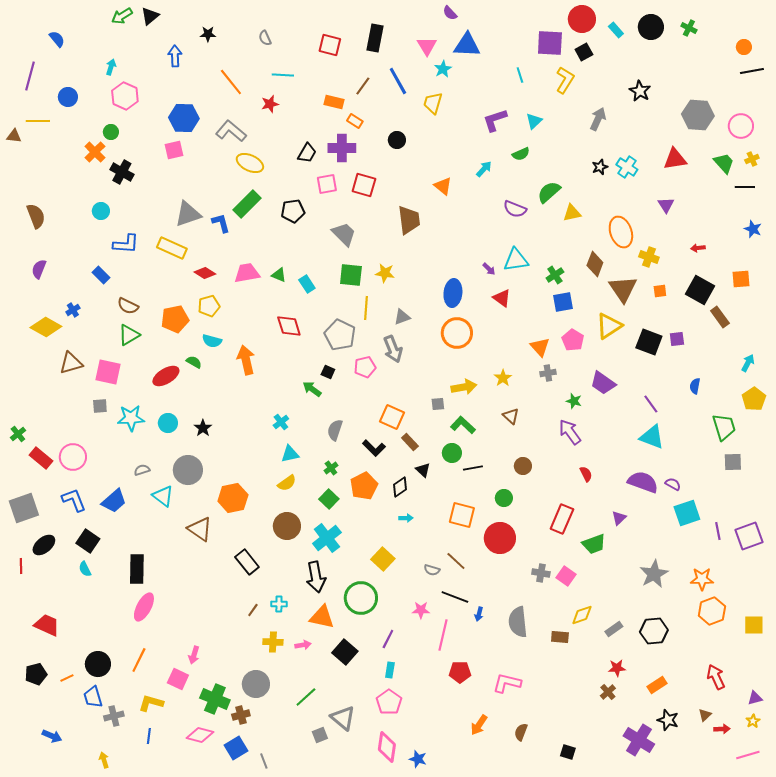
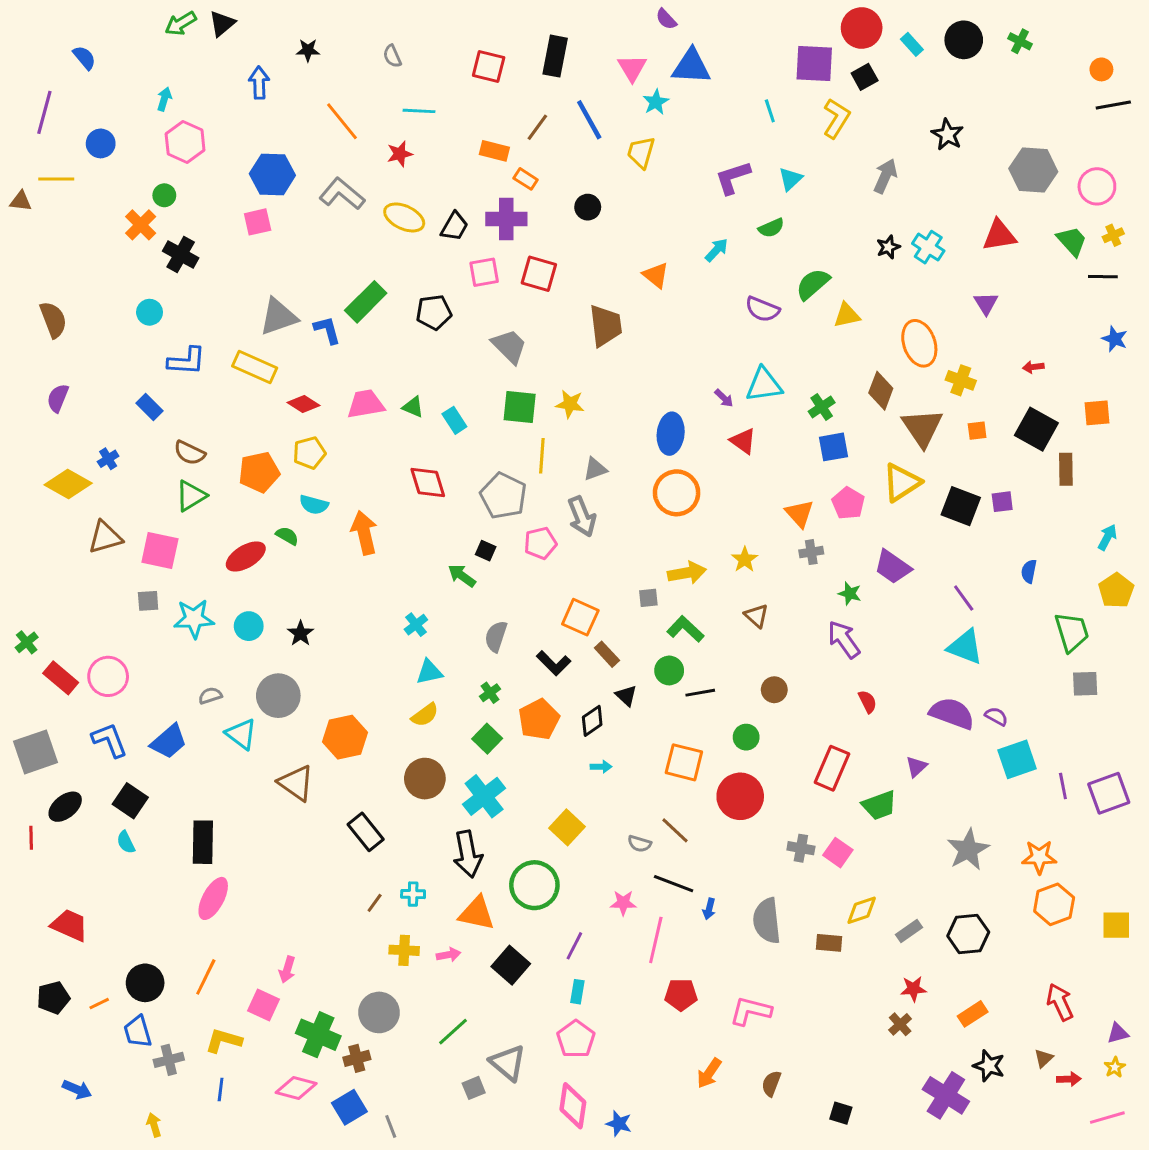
yellow ellipse: (250, 163) -> (404, 217), moved
brown rectangle: (720, 317) -> (1066, 469), turned 35

